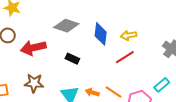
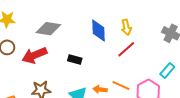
gray diamond: (66, 26) -> (48, 29), moved
yellow arrow: (129, 35) -> (126, 27), turned -84

